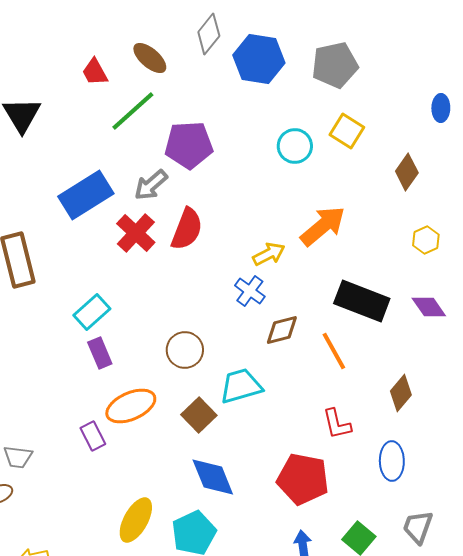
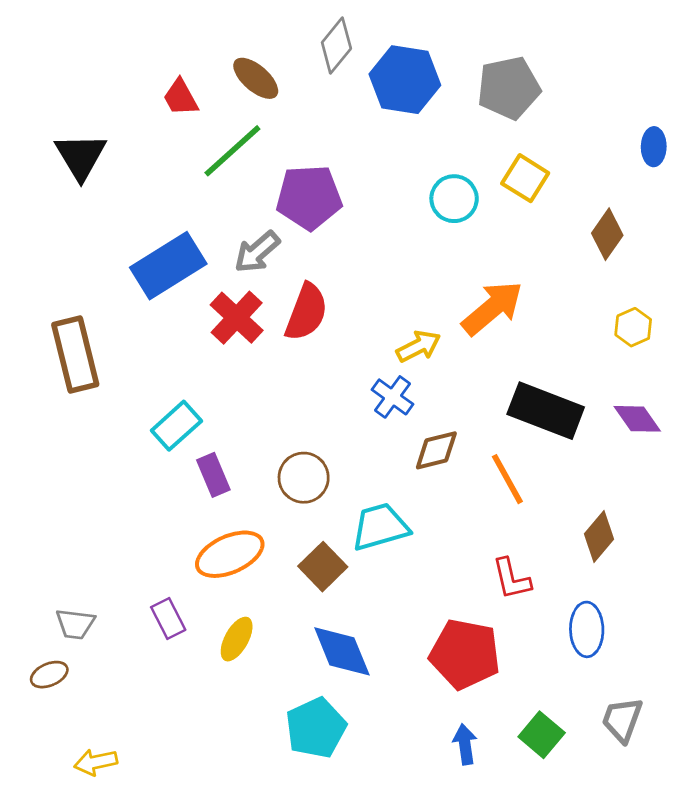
purple rectangle: (100, 353) -> (213, 475), moved
purple rectangle: (93, 436) -> (168, 619), moved
yellow ellipse: (136, 520) -> (237, 639), moved, size x0.7

